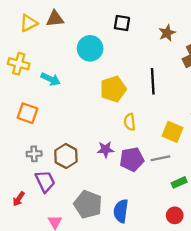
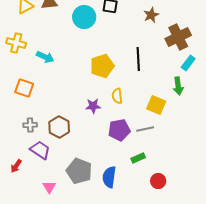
cyan circle: (90, 48) -> (84, 17), moved
purple star: (105, 149) -> (93, 106), moved
purple trapezoid: (45, 181) -> (40, 150), turned -30
green rectangle: (179, 182) -> (138, 158), moved

